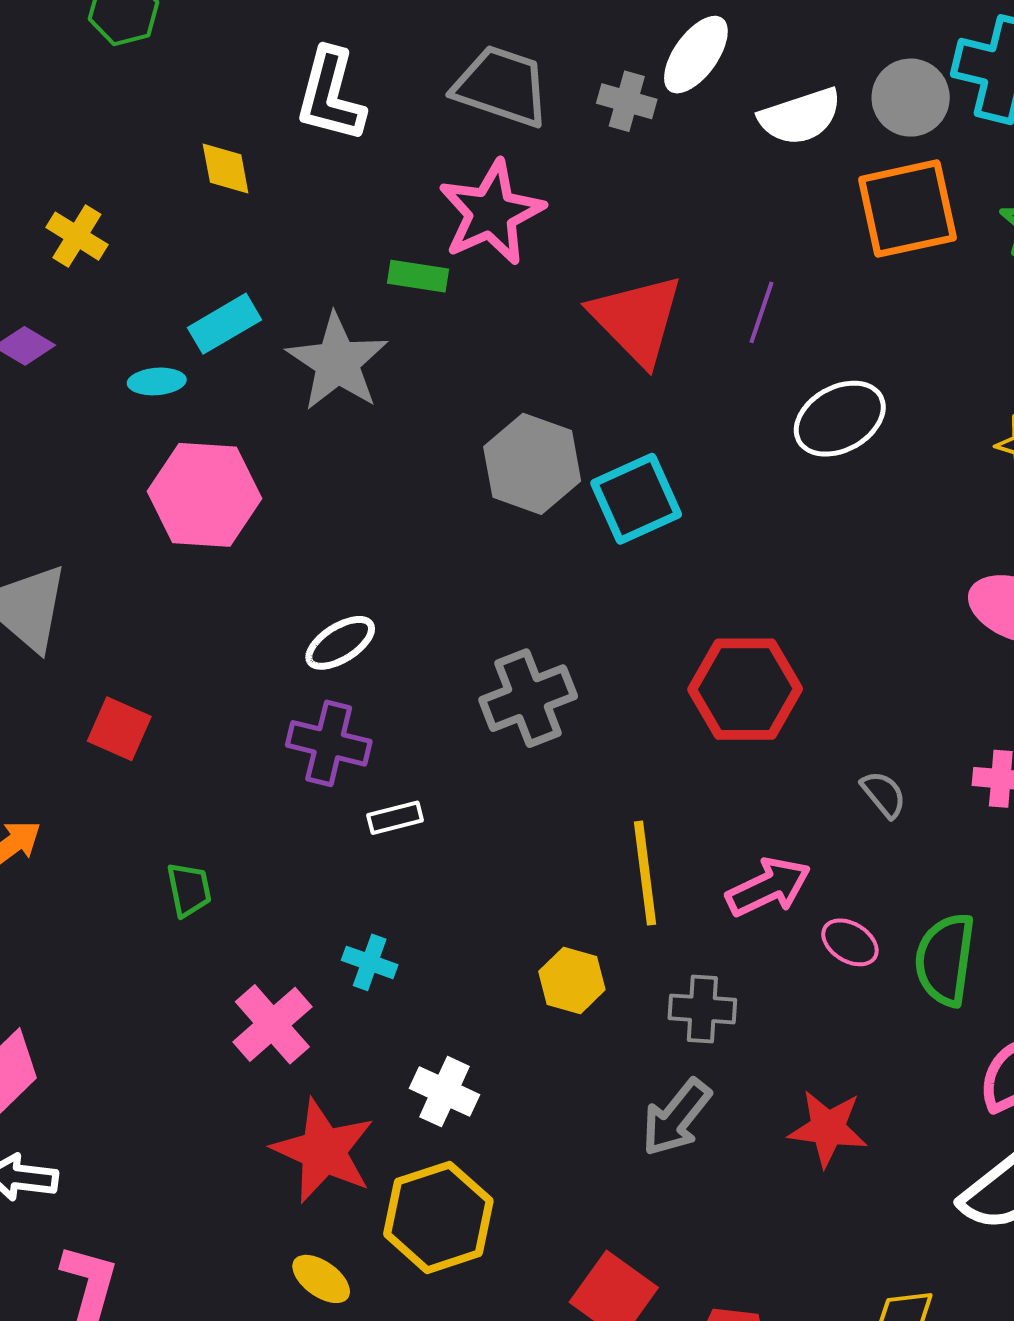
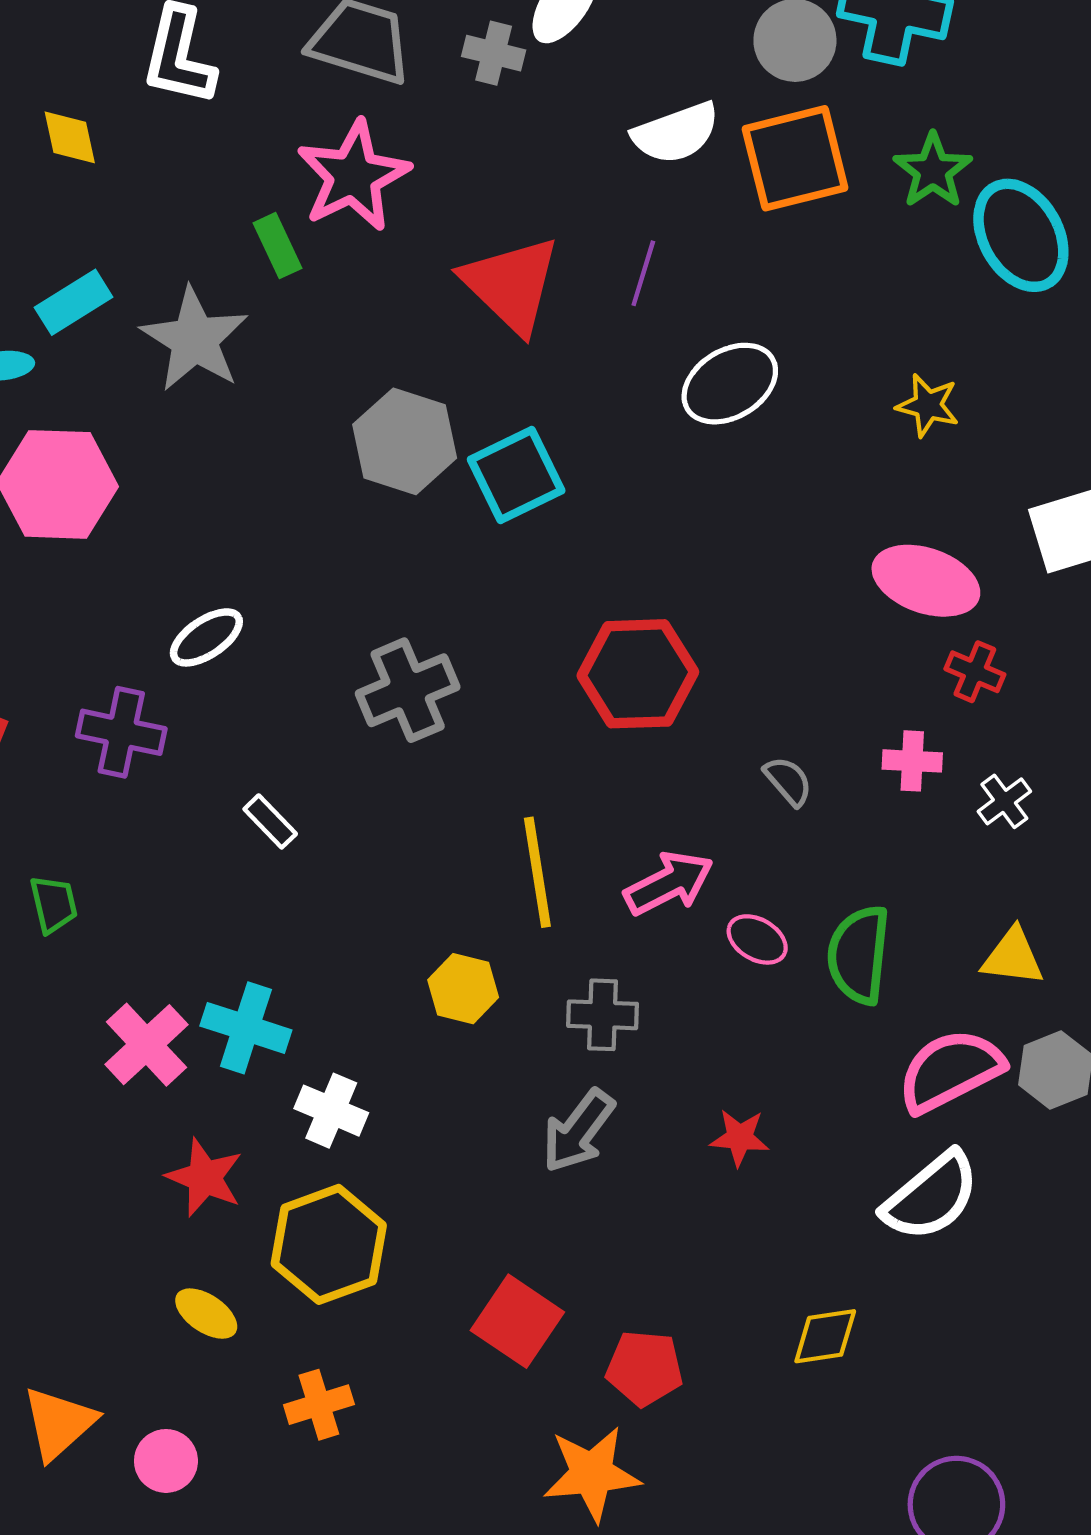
white semicircle: (800, 116) -> (676, 133), moved
green rectangle: (418, 276) -> (278, 246), turned 58
purple cross: (329, 743) -> (121, 732), moved
white rectangle: (395, 818) -> (270, 821), turned 62
cyan cross: (370, 962) -> (246, 1028), moved, size x1.5
red star: (828, 1128) -> (740, 1138), size x0.7
red star: (323, 1151) -> (205, 1177), size x0.7

